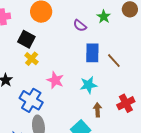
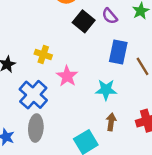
black square: (26, 39) -> (84, 21), moved
yellow cross: (32, 59) -> (43, 54), moved, turned -32

